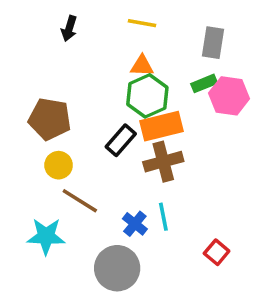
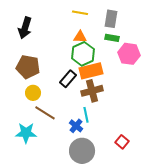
black arrow: (69, 28) -> (25, 28), moved, size x1.5
gray rectangle: (213, 43) -> (111, 19), moved
green rectangle: (204, 83) -> (112, 38), moved, turned 32
cyan line: (163, 217) -> (86, 115), moved
gray circle: (117, 268) -> (82, 151), moved

